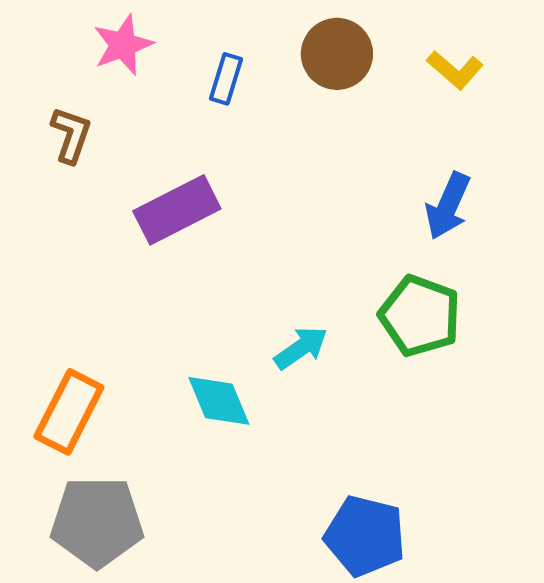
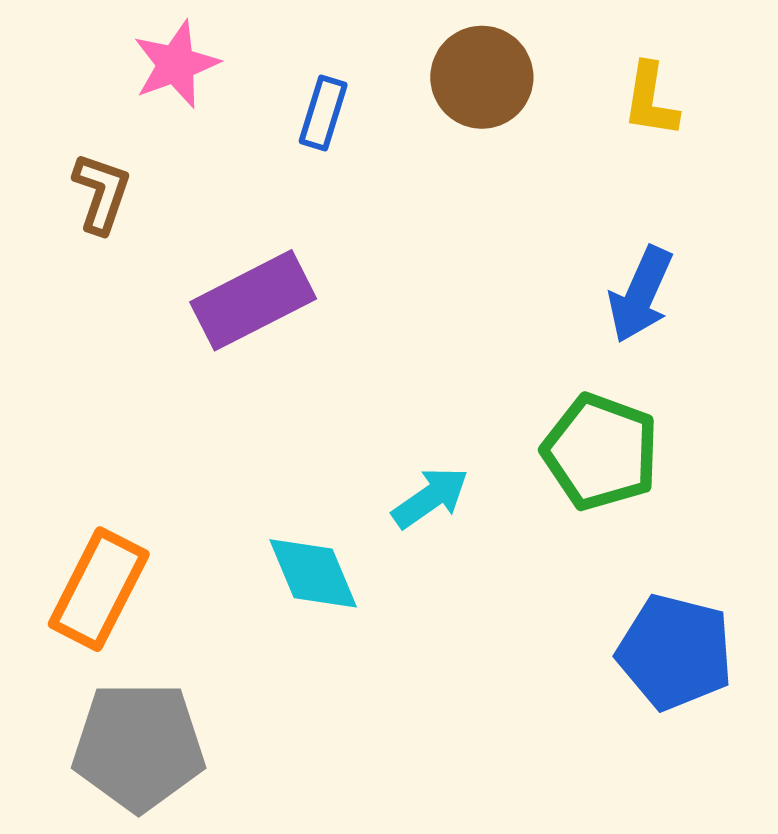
yellow L-shape: (455, 70) -> (651, 100), turned 58
blue pentagon: (365, 536) -> (675, 652), moved

